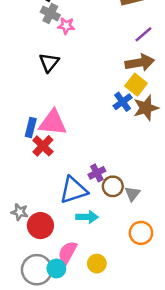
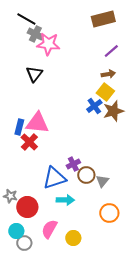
pink star: (66, 26) -> (48, 44), size x1.6
brown arrow: (140, 63) -> (108, 74), size x0.6
cyan circle: (56, 268) -> (16, 231), moved
gray circle: (37, 270) -> (24, 243), size x0.6

